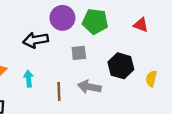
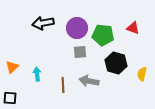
purple circle: (62, 18) -> (77, 28), moved
green pentagon: (95, 21) -> (103, 35), moved
black arrow: (36, 40) -> (43, 23), moved

